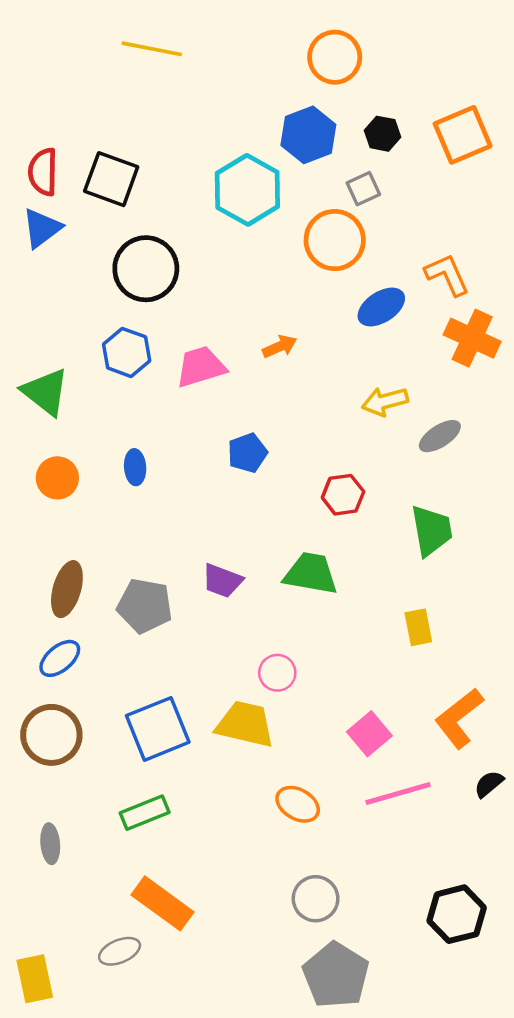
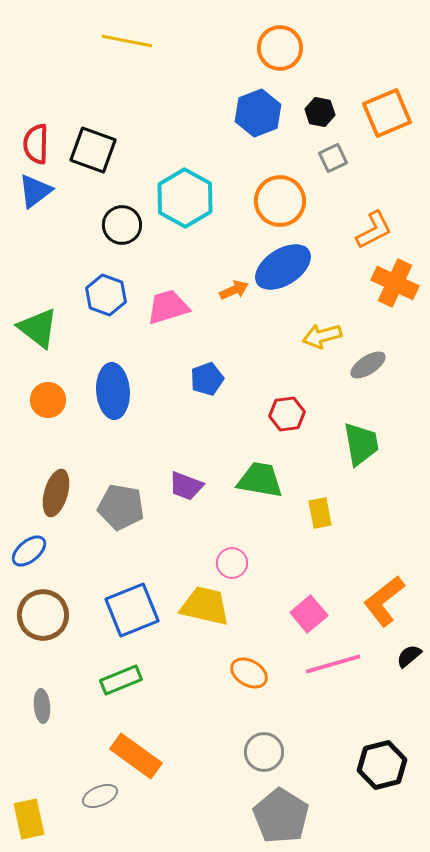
gray square: (363, 189) -> (333, 158), moved
cyan hexagon: (247, 190) -> (185, 198), moved
black circle: (146, 269) -> (122, 225), size x0.7
orange L-shape: (447, 275) -> (374, 230), turned 87
blue ellipse: (381, 307) -> (283, 267), moved, size x1.4
blue ellipse: (135, 467) -> (113, 391), size x1.8
yellow rectangle: (418, 627) -> (320, 513), moved
blue ellipse: (60, 658) -> (29, 551), moved

